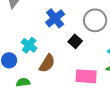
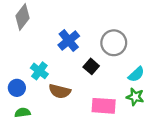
brown semicircle: (47, 63) -> (60, 91), turned 72
green semicircle: (23, 82) -> (23, 113), moved

